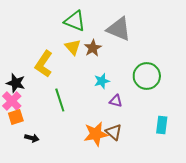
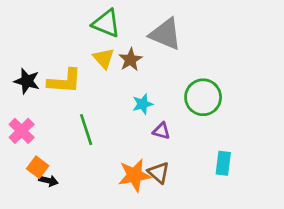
yellow L-shape: (44, 64) -> (65, 81), turned -120
black star: (16, 83) -> (27, 81), moved
orange square: (16, 117) -> (38, 167), moved, turned -35

